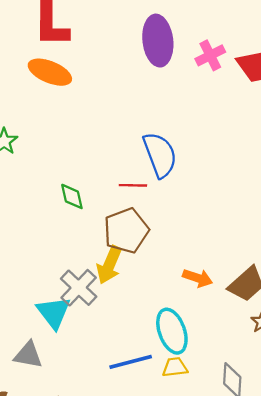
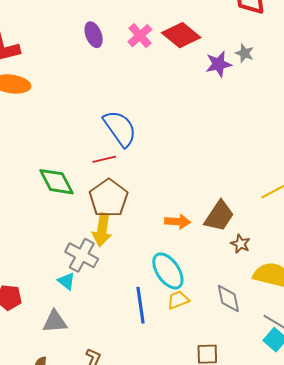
purple ellipse: (158, 41) -> (94, 35), size x0.6
green diamond: (72, 196) -> (56, 182), size x1.5
cyan triangle: (54, 312) -> (66, 281), size x0.6
blue line: (131, 362) -> (141, 305), turned -69

